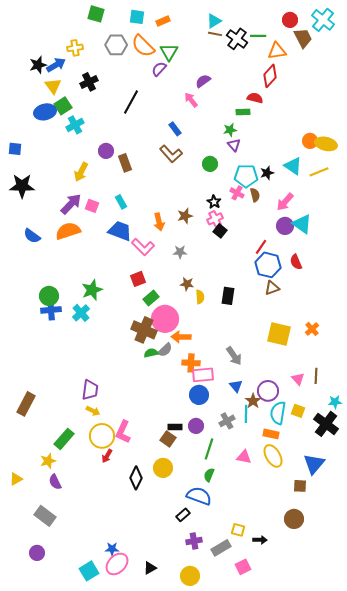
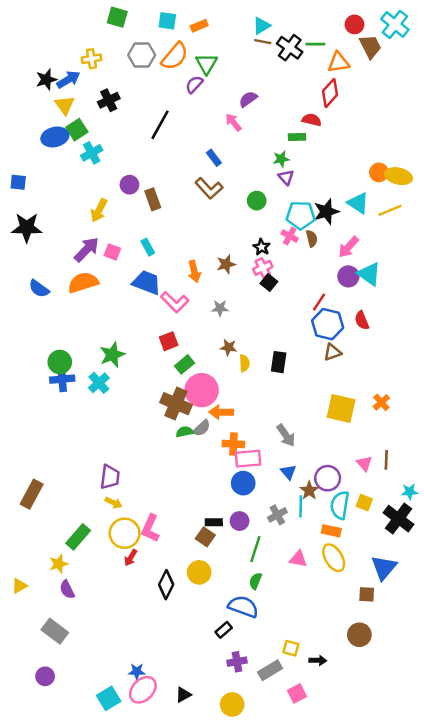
orange semicircle: (143, 46) -> (175, 56), turned -95
black star: (267, 173) -> (326, 212), size x1.5

